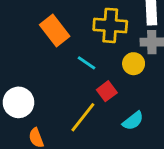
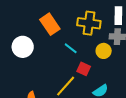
red square: (107, 91) -> (84, 69), turned -32
white circle: (18, 102) -> (23, 47), moved

